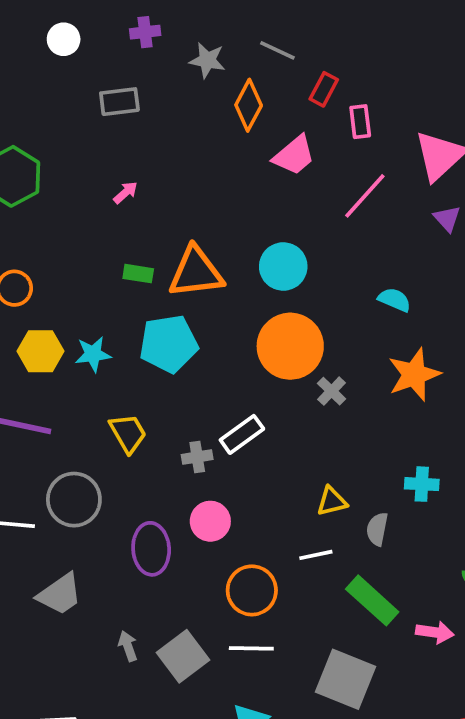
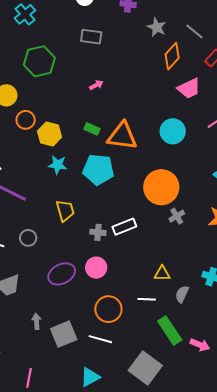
gray rectangle: (119, 102) -> (91, 37), moved
cyan circle: (283, 266) -> (173, 131), moved
yellow hexagon: (40, 351) -> (50, 134), moved
gray circle: (74, 500) -> (28, 238), size x0.6
purple ellipse: (151, 549) -> (62, 274), turned 52
pink arrow: (435, 632) -> (200, 345), moved

